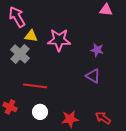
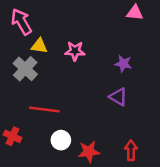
pink star: (59, 40) -> (75, 51), size x0.7
white circle: (40, 112) -> (61, 140), moved
red arrow: (103, 118) -> (131, 150), turned 56

